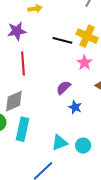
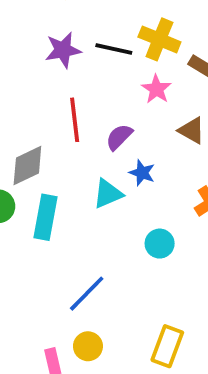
purple star: (17, 31) -> (63, 50), moved
red line: (23, 64) -> (75, 120), moved
cyan triangle: (60, 143) -> (108, 194), moved

